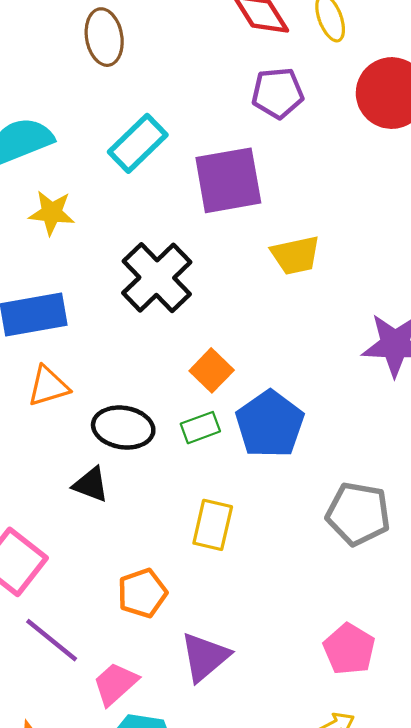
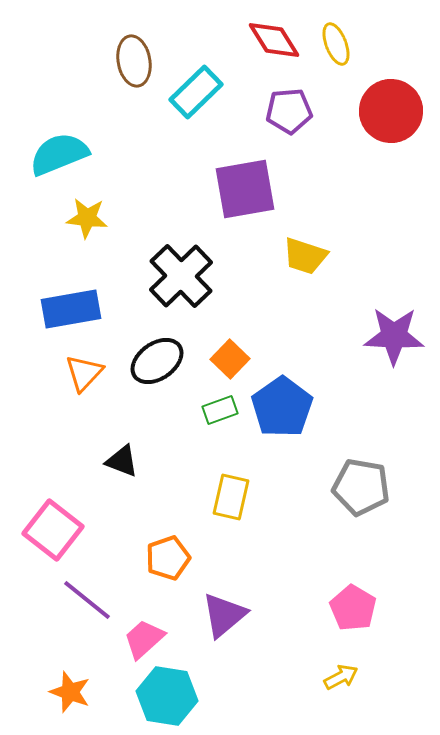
cyan rectangle: (138, 143) -> (196, 92), moved
yellow trapezoid: (295, 255) -> (305, 256), turned 30
orange triangle: (48, 386) -> (84, 373), turned -30
black ellipse: (123, 428) -> (157, 361), moved, turned -44

